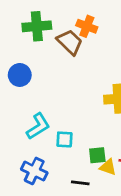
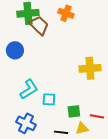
brown trapezoid: (70, 42) -> (39, 25), moved
yellow triangle: (108, 167) -> (82, 128), moved, turned -32

